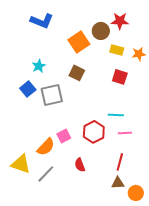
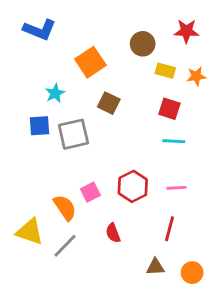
blue L-shape: (42, 21) -> (40, 30), moved
red star: (120, 21) -> (186, 31), moved
orange square: (79, 42) -> (90, 62), moved
blue square: (28, 89) -> (40, 126), turned 35
cyan line: (116, 115) -> (174, 141), moved
orange semicircle: (46, 147) -> (65, 208), turned -78
brown triangle: (118, 183) -> (155, 267), moved

